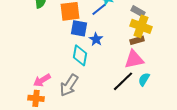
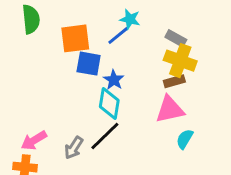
cyan diamond: (80, 55) -> (109, 103), moved
black line: (123, 81) -> (105, 136), moved
gray arrow: (69, 85) -> (74, 148), size x0.7

